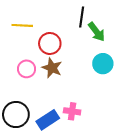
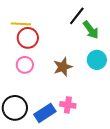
black line: (82, 17) -> (77, 16), turned 30
red circle: (50, 43) -> (28, 38), moved
brown star: (52, 68) -> (63, 67), moved, turned 30

